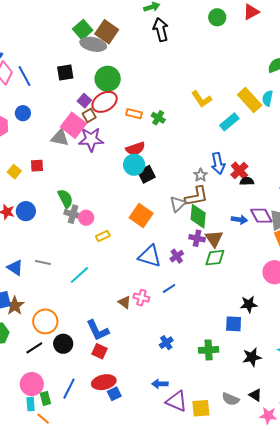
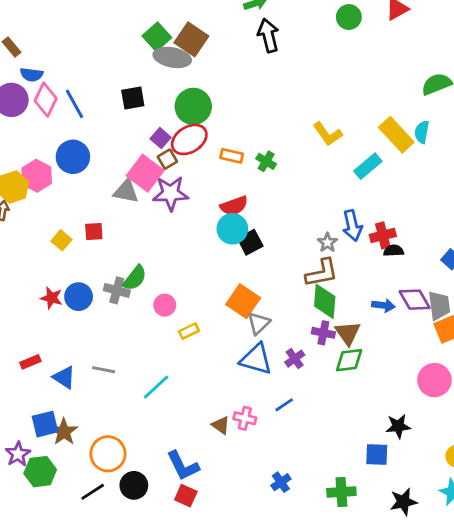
blue circle: (23, 113) -> (73, 157), size x1.5
red cross: (239, 171) -> (383, 235), turned 30
green semicircle: (65, 199) -> (135, 278), turned 66
gray triangle: (178, 204) -> (259, 323), moved
gray cross: (73, 214) -> (117, 290), moved

